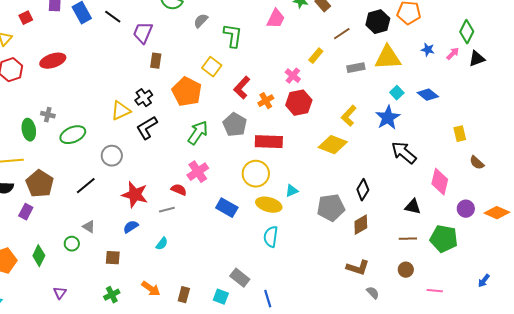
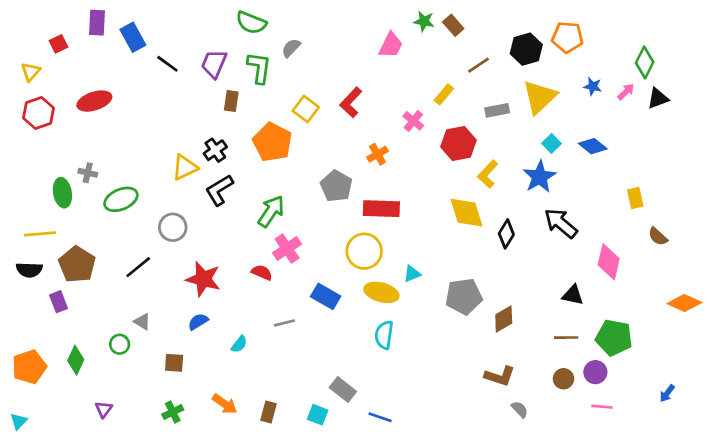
black line: (113, 17) -> (167, 64), moved
green L-shape: (233, 36) -> (259, 68), moved
yellow triangle: (388, 58) -> (540, 97), turned -40
red L-shape: (242, 88) -> (351, 102), moved
red hexagon: (299, 103) -> (458, 144), moved
green arrow: (198, 133) -> (271, 211), moved
yellow diamond: (333, 145) -> (466, 213), turned 52
black diamond: (363, 190) -> (506, 234), moved
purple circle: (466, 209) -> (595, 372), moved
gray line: (167, 210) -> (284, 323), moved
purple rectangle: (26, 212) -> (58, 302), turned -49
blue line: (268, 299) -> (380, 417), turned -54

